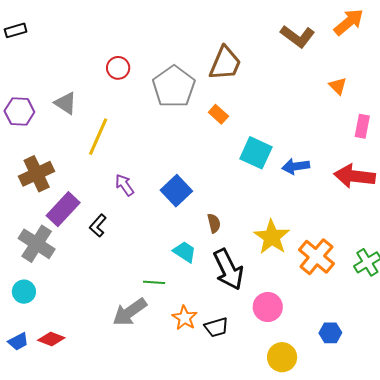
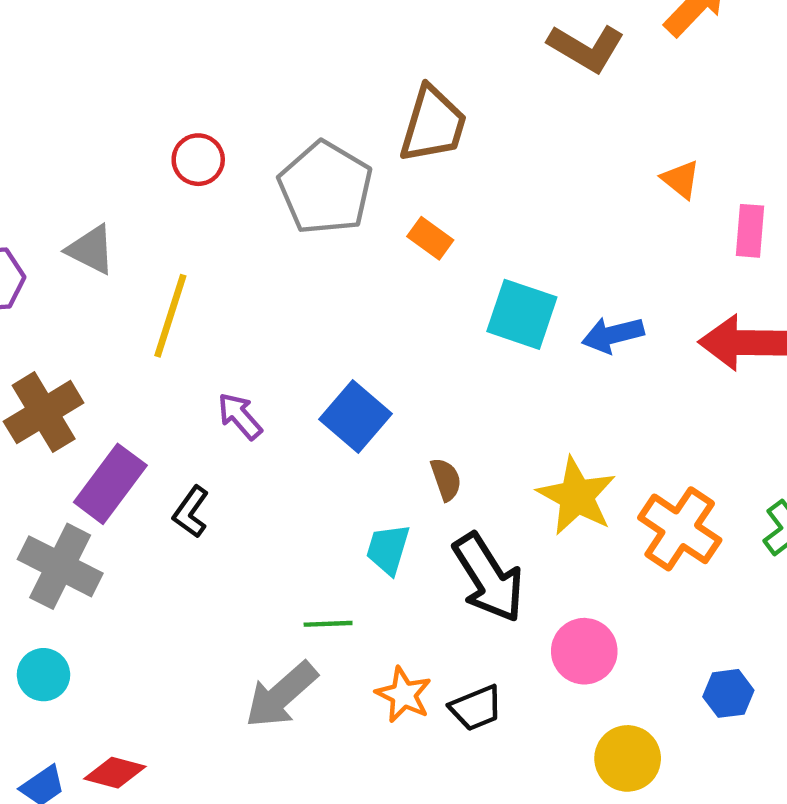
orange triangle: (338, 86) -> (681, 179), moved
cyan trapezoid: (185, 252) -> (388, 549), turned -100

